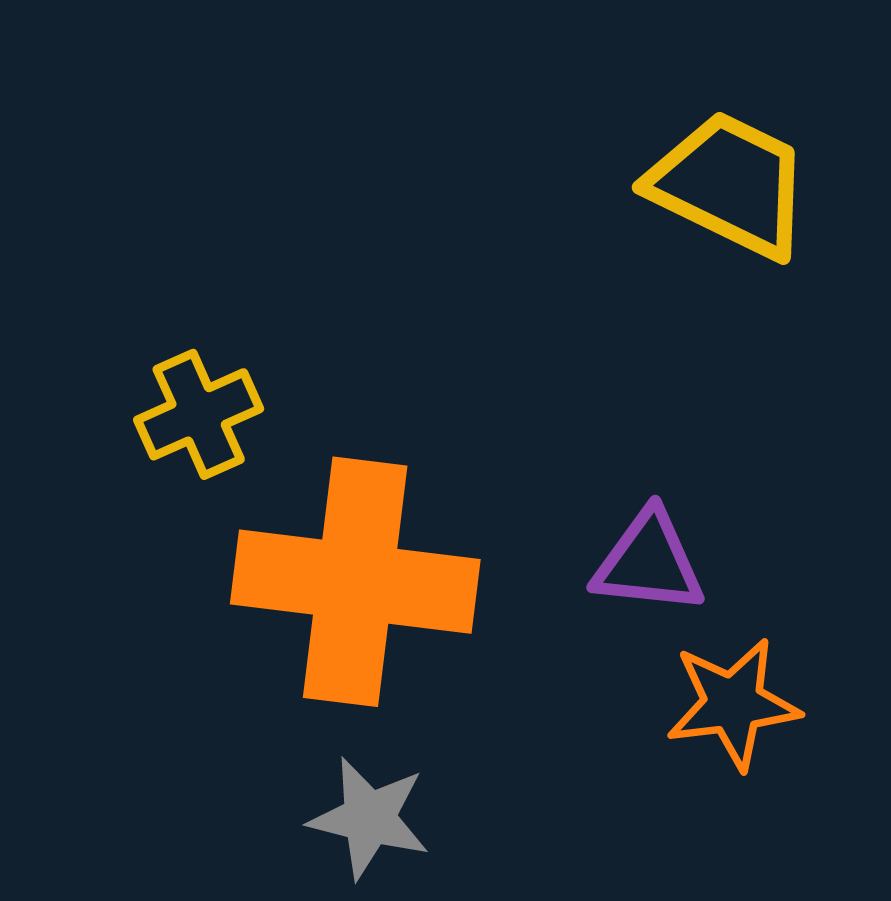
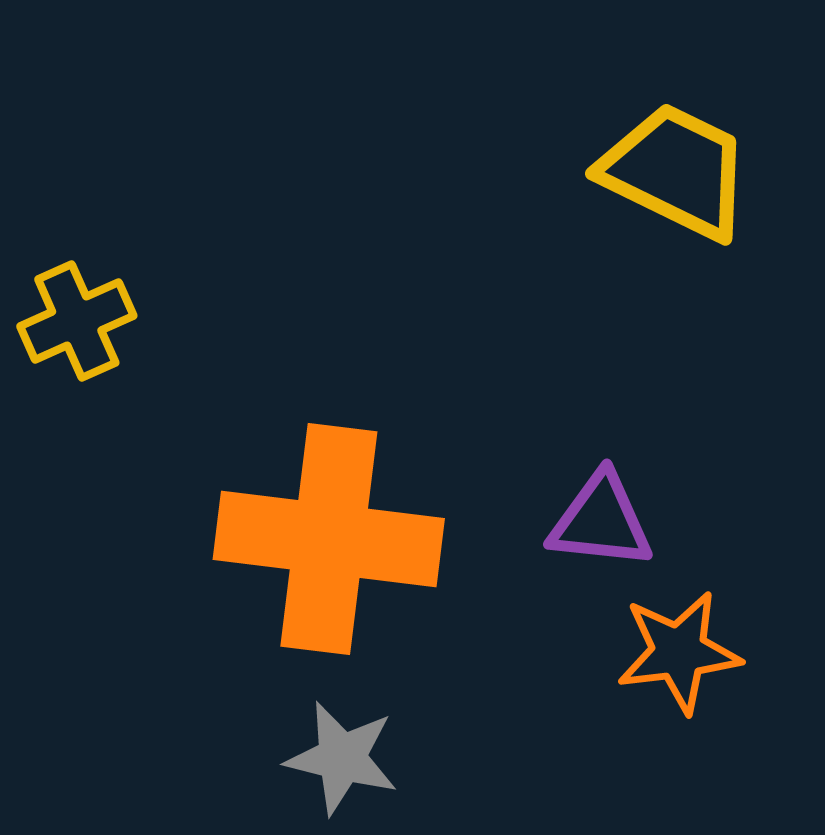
yellow cross: (199, 414) -> (77, 321), moved

